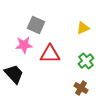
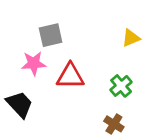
gray square: (36, 25) -> (51, 35), turned -36
yellow triangle: (83, 28) -> (131, 38), moved

